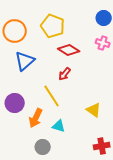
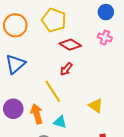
blue triangle: (25, 61) -> (15, 64), moved
purple circle: (15, 103) -> (13, 109), moved
orange arrow: (36, 118) -> (37, 114), turned 138

